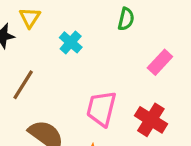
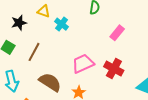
yellow triangle: (30, 18) -> (44, 11), moved, turned -40
pink trapezoid: (101, 109) -> (83, 64), turned 55

